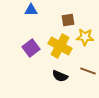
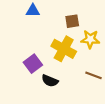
purple square: (31, 48) -> (33, 64), moved
black semicircle: (60, 76) -> (50, 81), moved

